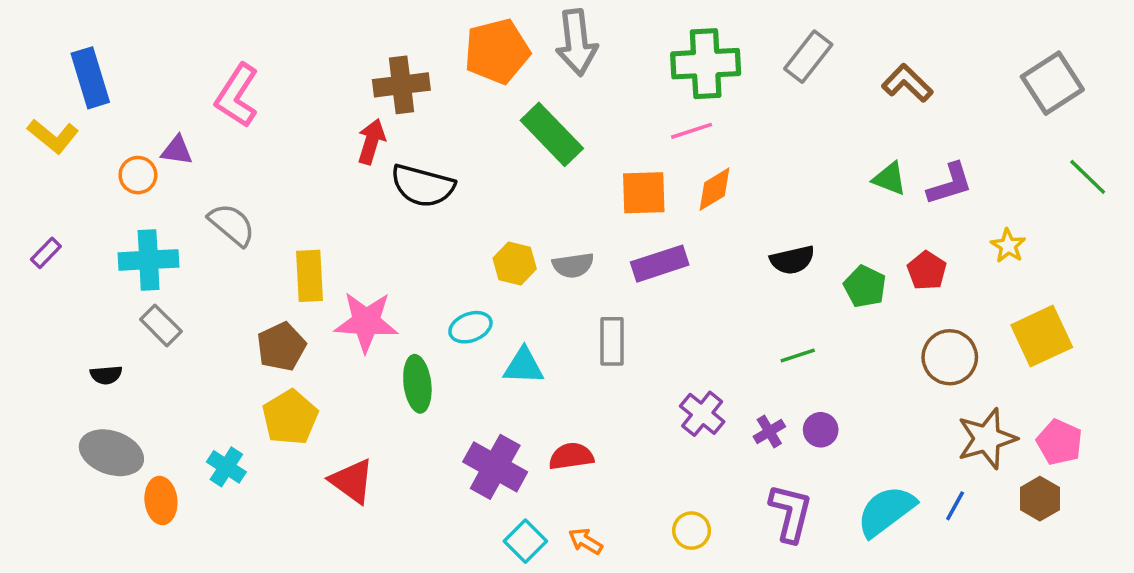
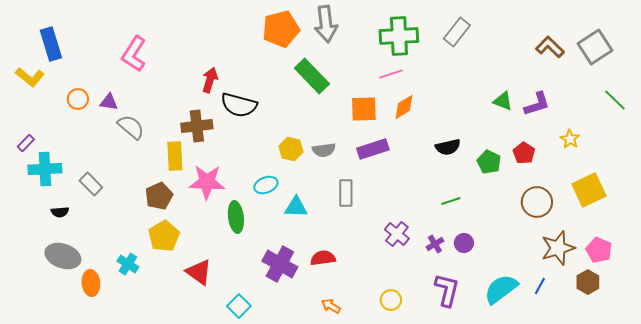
brown L-shape: (907, 83) -> (550, 47), moved
brown cross: (401, 85) -> (197, 126), moved
purple triangle: (177, 150) -> (109, 102), moved
cyan cross: (149, 260) -> (45, 169), moved
cyan square: (525, 541) -> (239, 306), moved

